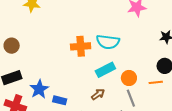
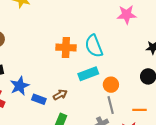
cyan semicircle: (108, 42) -> (94, 46), turned 55
orange line: (156, 82) -> (140, 110), moved
brown arrow: (98, 94) -> (60, 95), moved

